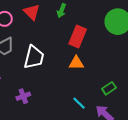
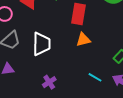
purple cross: (23, 96) -> (49, 82), moved

